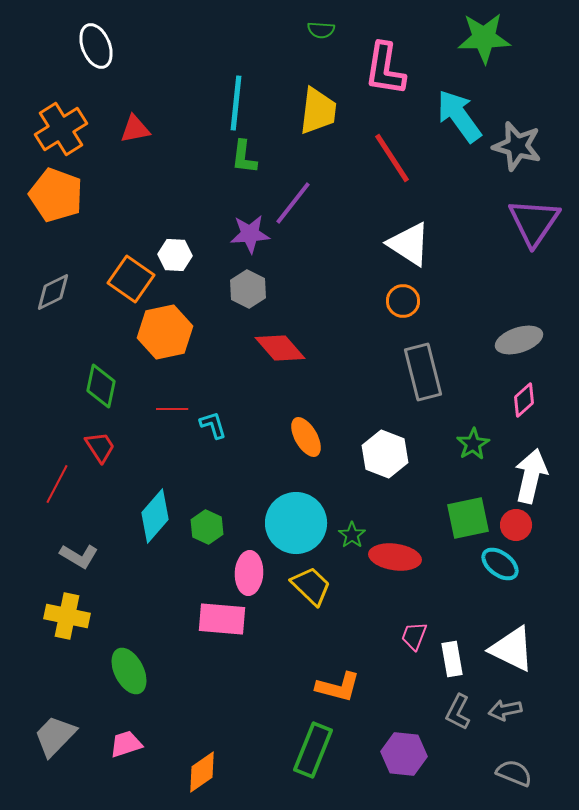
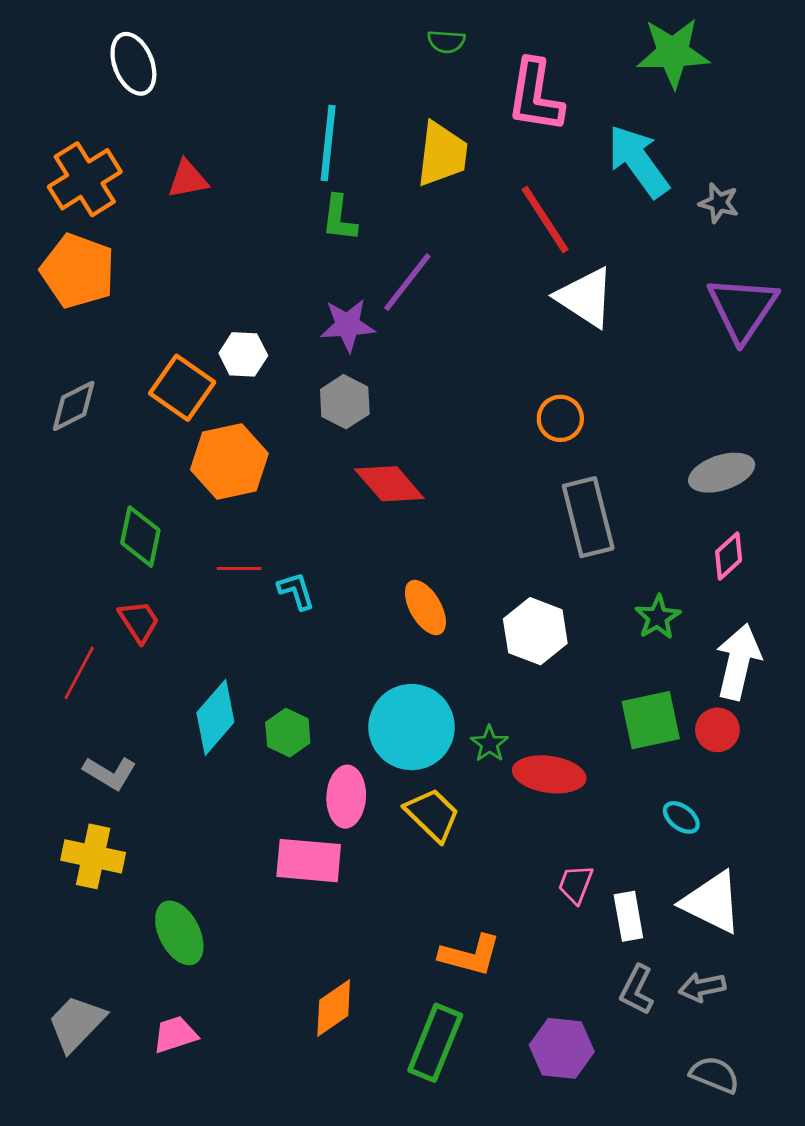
gray star: (517, 146) -> (719, 203), size x0.6
white triangle: (409, 244) -> (585, 297), moved
cyan ellipse: (500, 564) -> (681, 817), moved, size x0.7
orange diamond: (202, 772) -> (334, 1008), moved

